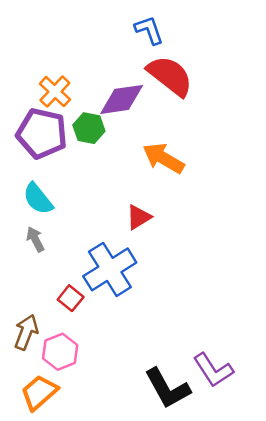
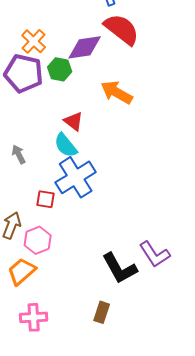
cyan semicircle: (38, 199) -> (66, 145), moved
red triangle: (139, 217) -> (74, 121), moved, turned -50
red square: (71, 298) -> (46, 199), turned -30

